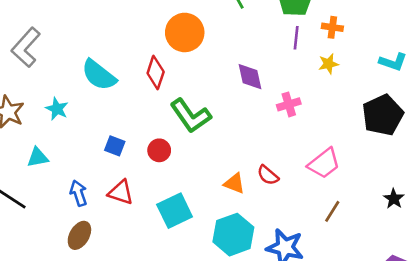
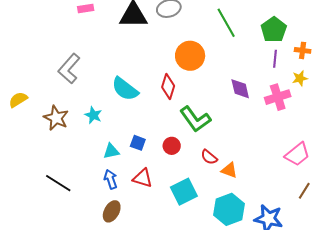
pink cross: (289, 104) -> (278, 97), moved, size x1.4
cyan triangle: (38, 157) -> (111, 151), moved
red semicircle: (268, 175) -> (209, 157), moved

